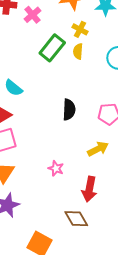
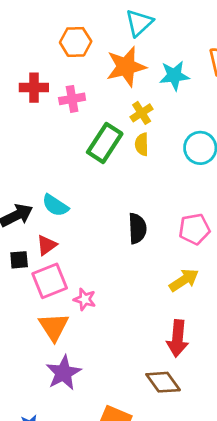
pink cross: (33, 15) -> (72, 99), turned 36
yellow cross: (80, 29) -> (142, 113), turned 35
pink star: (56, 168) -> (85, 299), moved

